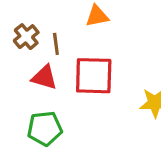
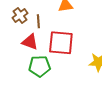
green pentagon: (45, 129) -> (40, 66), moved

